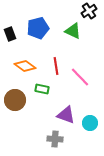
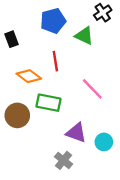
blue pentagon: (38, 28) -> (53, 21), moved
red line: (56, 66) -> (55, 61), moved
green rectangle: (42, 89) -> (48, 103), size x1.5
gray cross: (55, 139) -> (63, 160), turned 35

